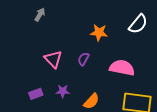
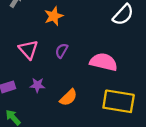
orange star: (99, 33) -> (54, 16), moved, turned -30

